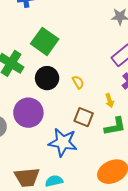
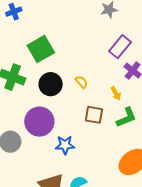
green square: (45, 41) -> (41, 49), turned 36
blue star: (63, 142) -> (65, 145), moved, size x0.7

